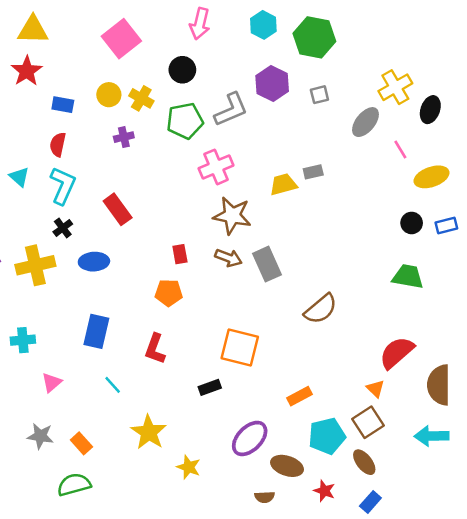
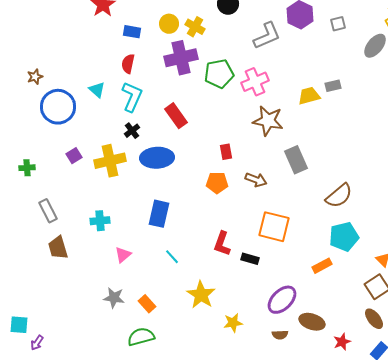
green pentagon: (185, 121) -> (219, 74), moved
purple cross: (124, 137) -> (181, 58), size x2.0
brown arrow: (228, 258) -> (256, 180), moved
blue ellipse: (94, 262) -> (157, 158), size x1.4
red L-shape: (155, 349) -> (222, 244), moved
black rectangle: (210, 387) -> (250, 259), turned 36
cyan pentagon: (327, 436) -> (344, 237), moved
yellow star: (189, 467) -> (233, 323), turned -30
red star: (324, 491) -> (342, 342), turned 30
brown semicircle: (265, 497) -> (280, 335), moved

